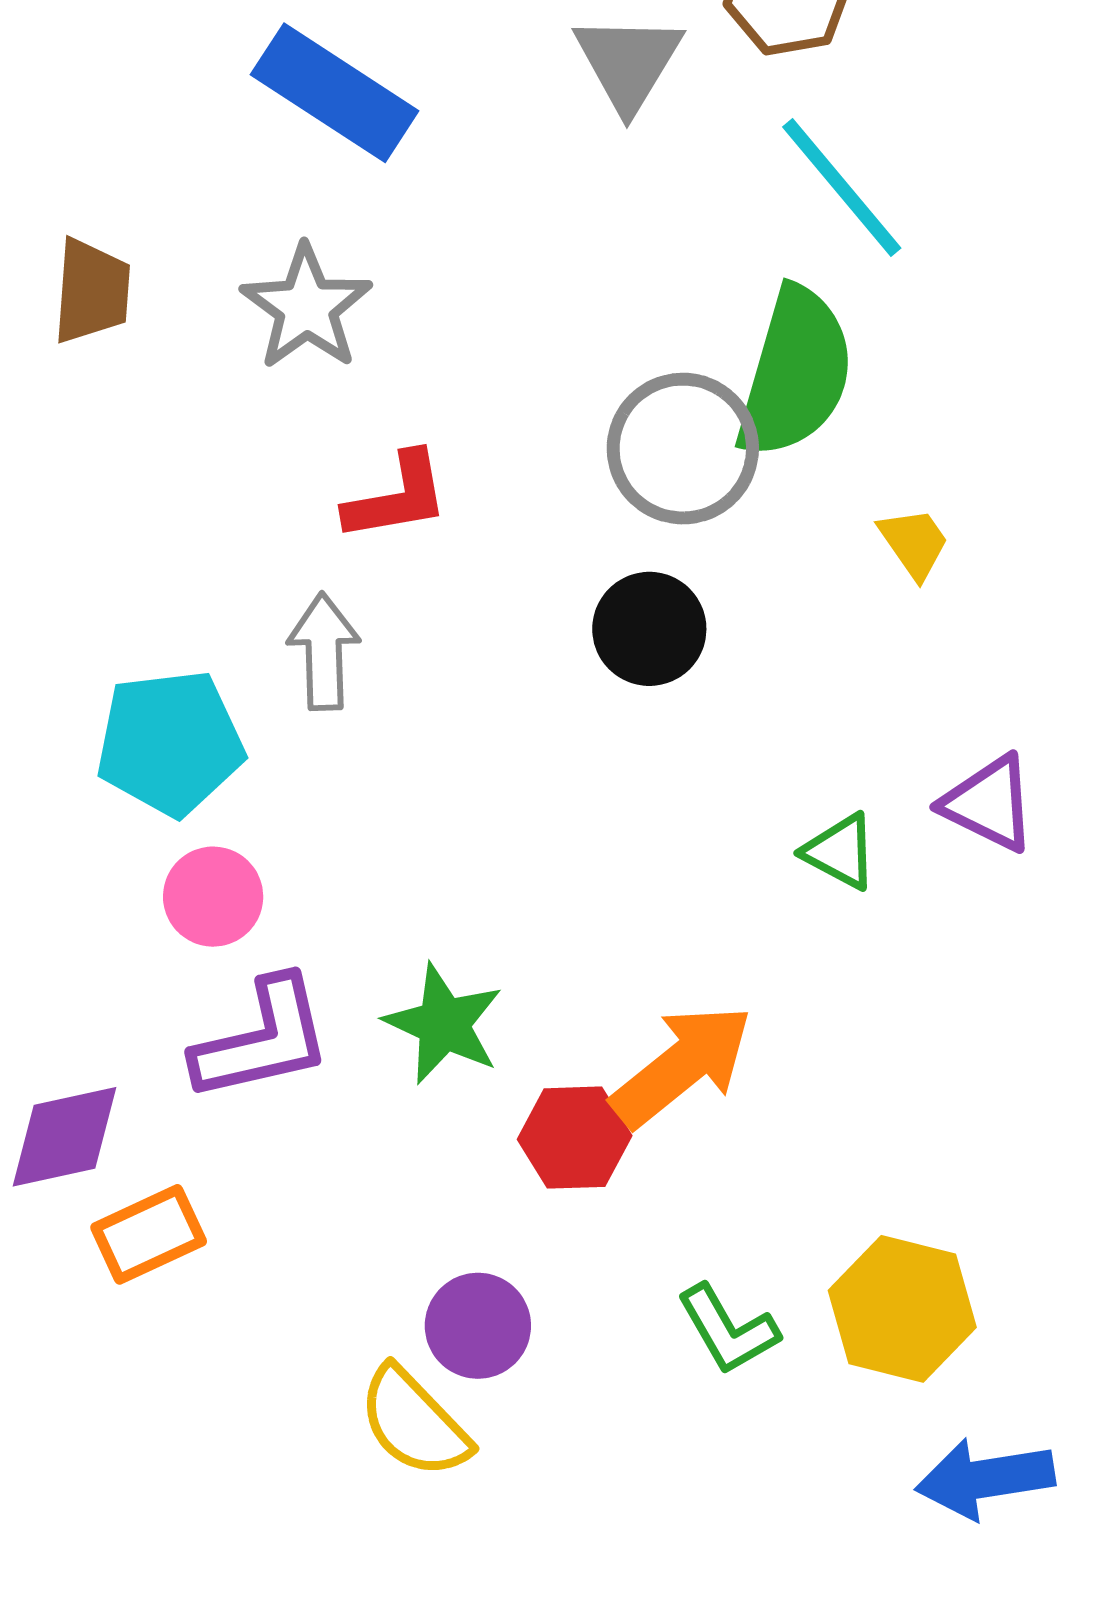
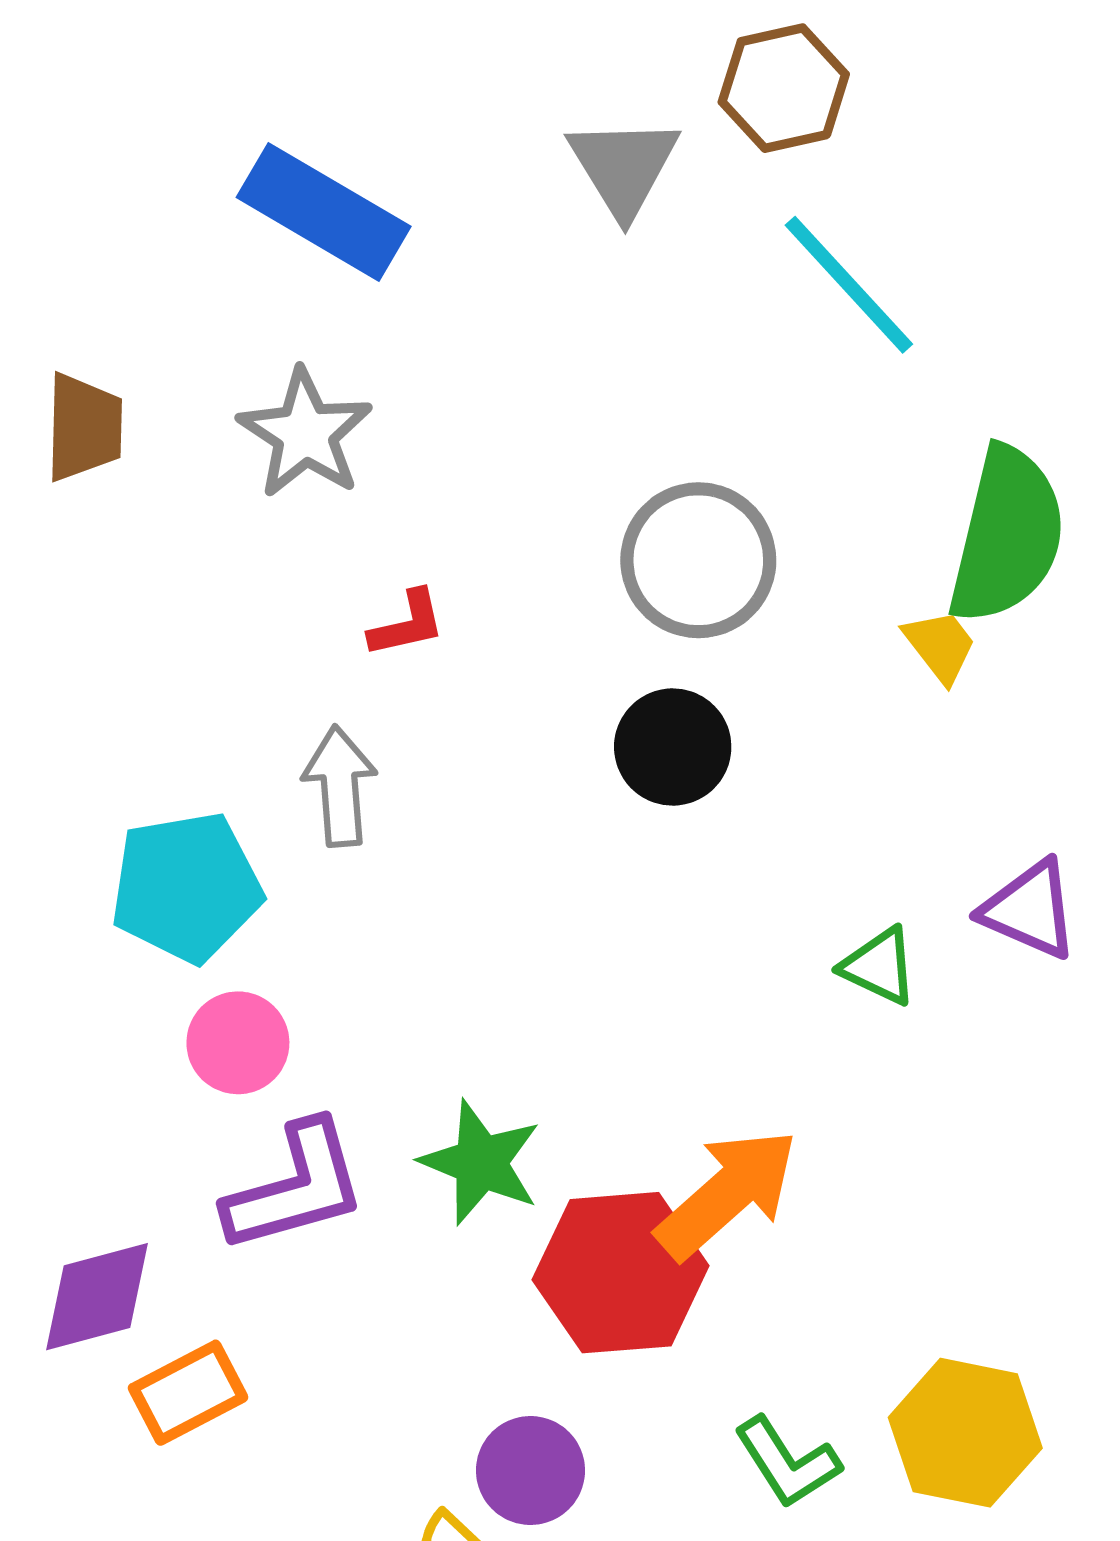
green semicircle: (795, 373) -> (1007, 535), moved
red L-shape: (397, 497) -> (407, 624), size x0.7
red hexagon: (575, 1138) -> (621, 1273), size x1.5

